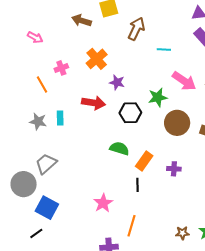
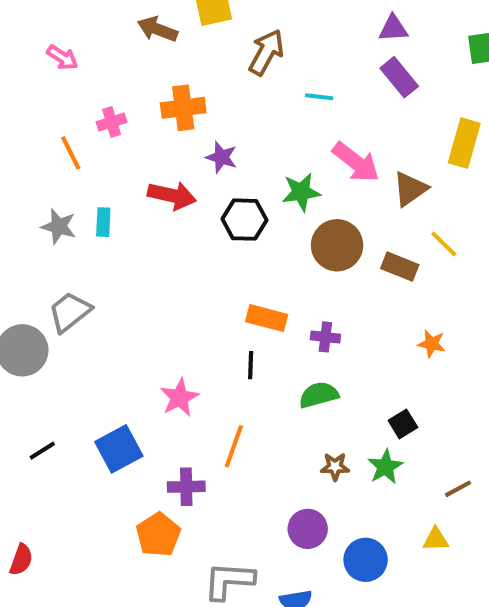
orange cross: (97, 59) -> (183, 108), turned 30
green semicircle: (119, 148) -> (319, 395), moved, turned -36
orange rectangle: (144, 161) -> (267, 318), turned 66
blue square: (47, 208) -> (119, 449), moved, turned 30

